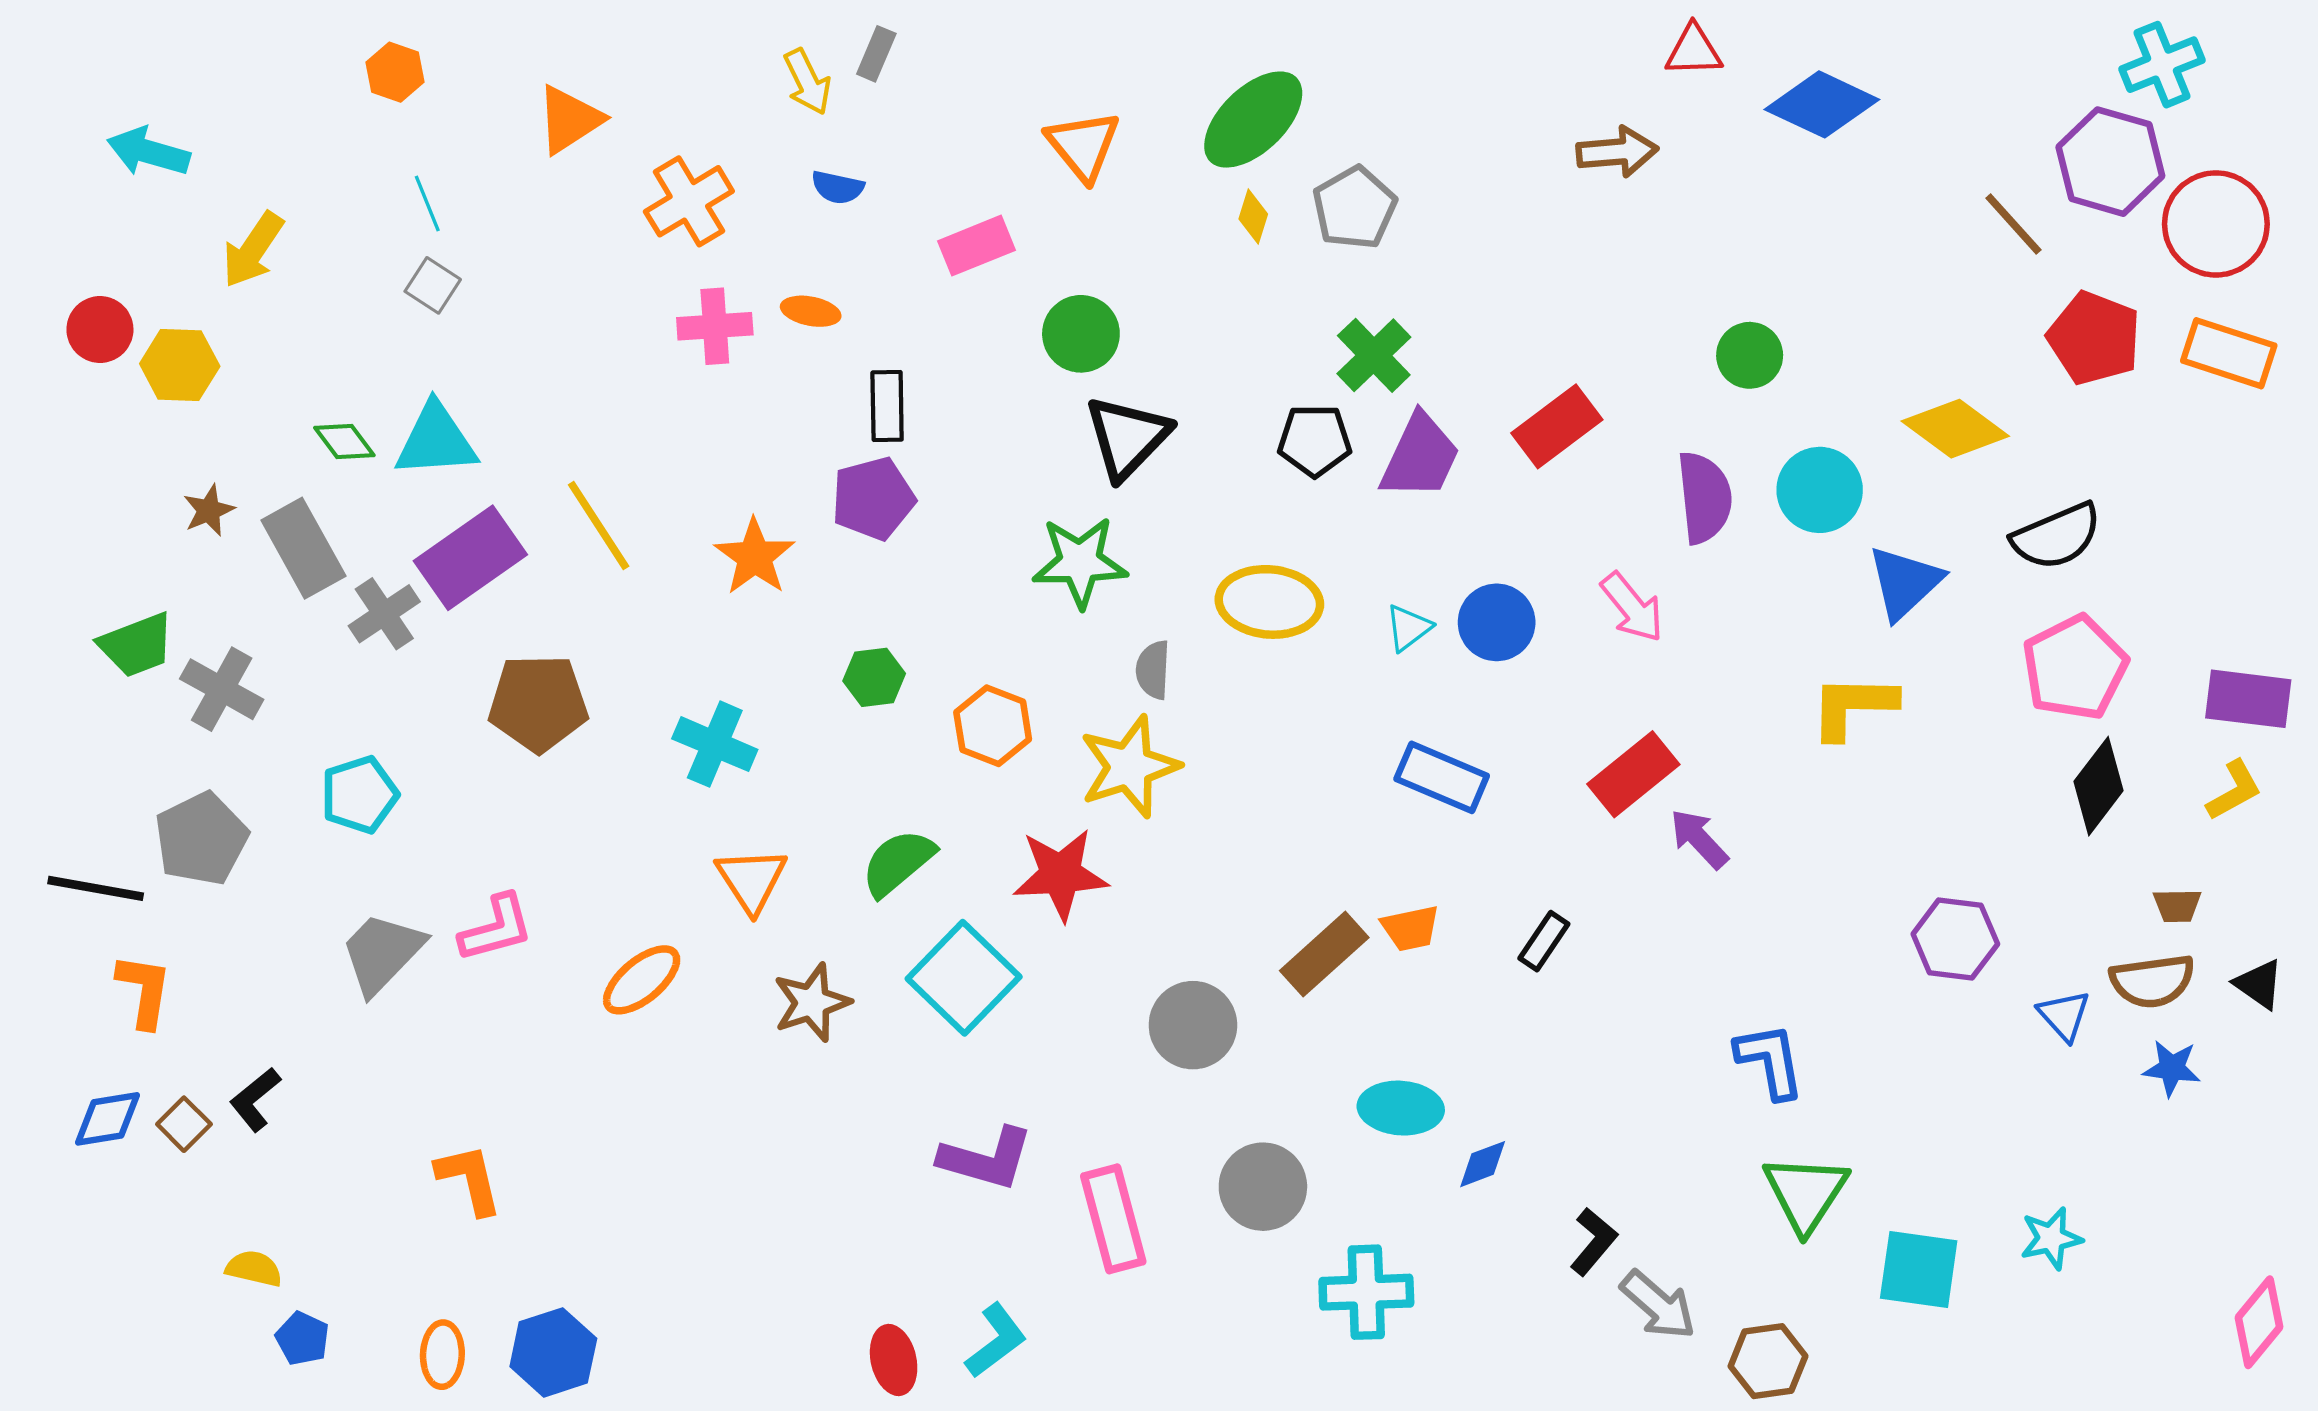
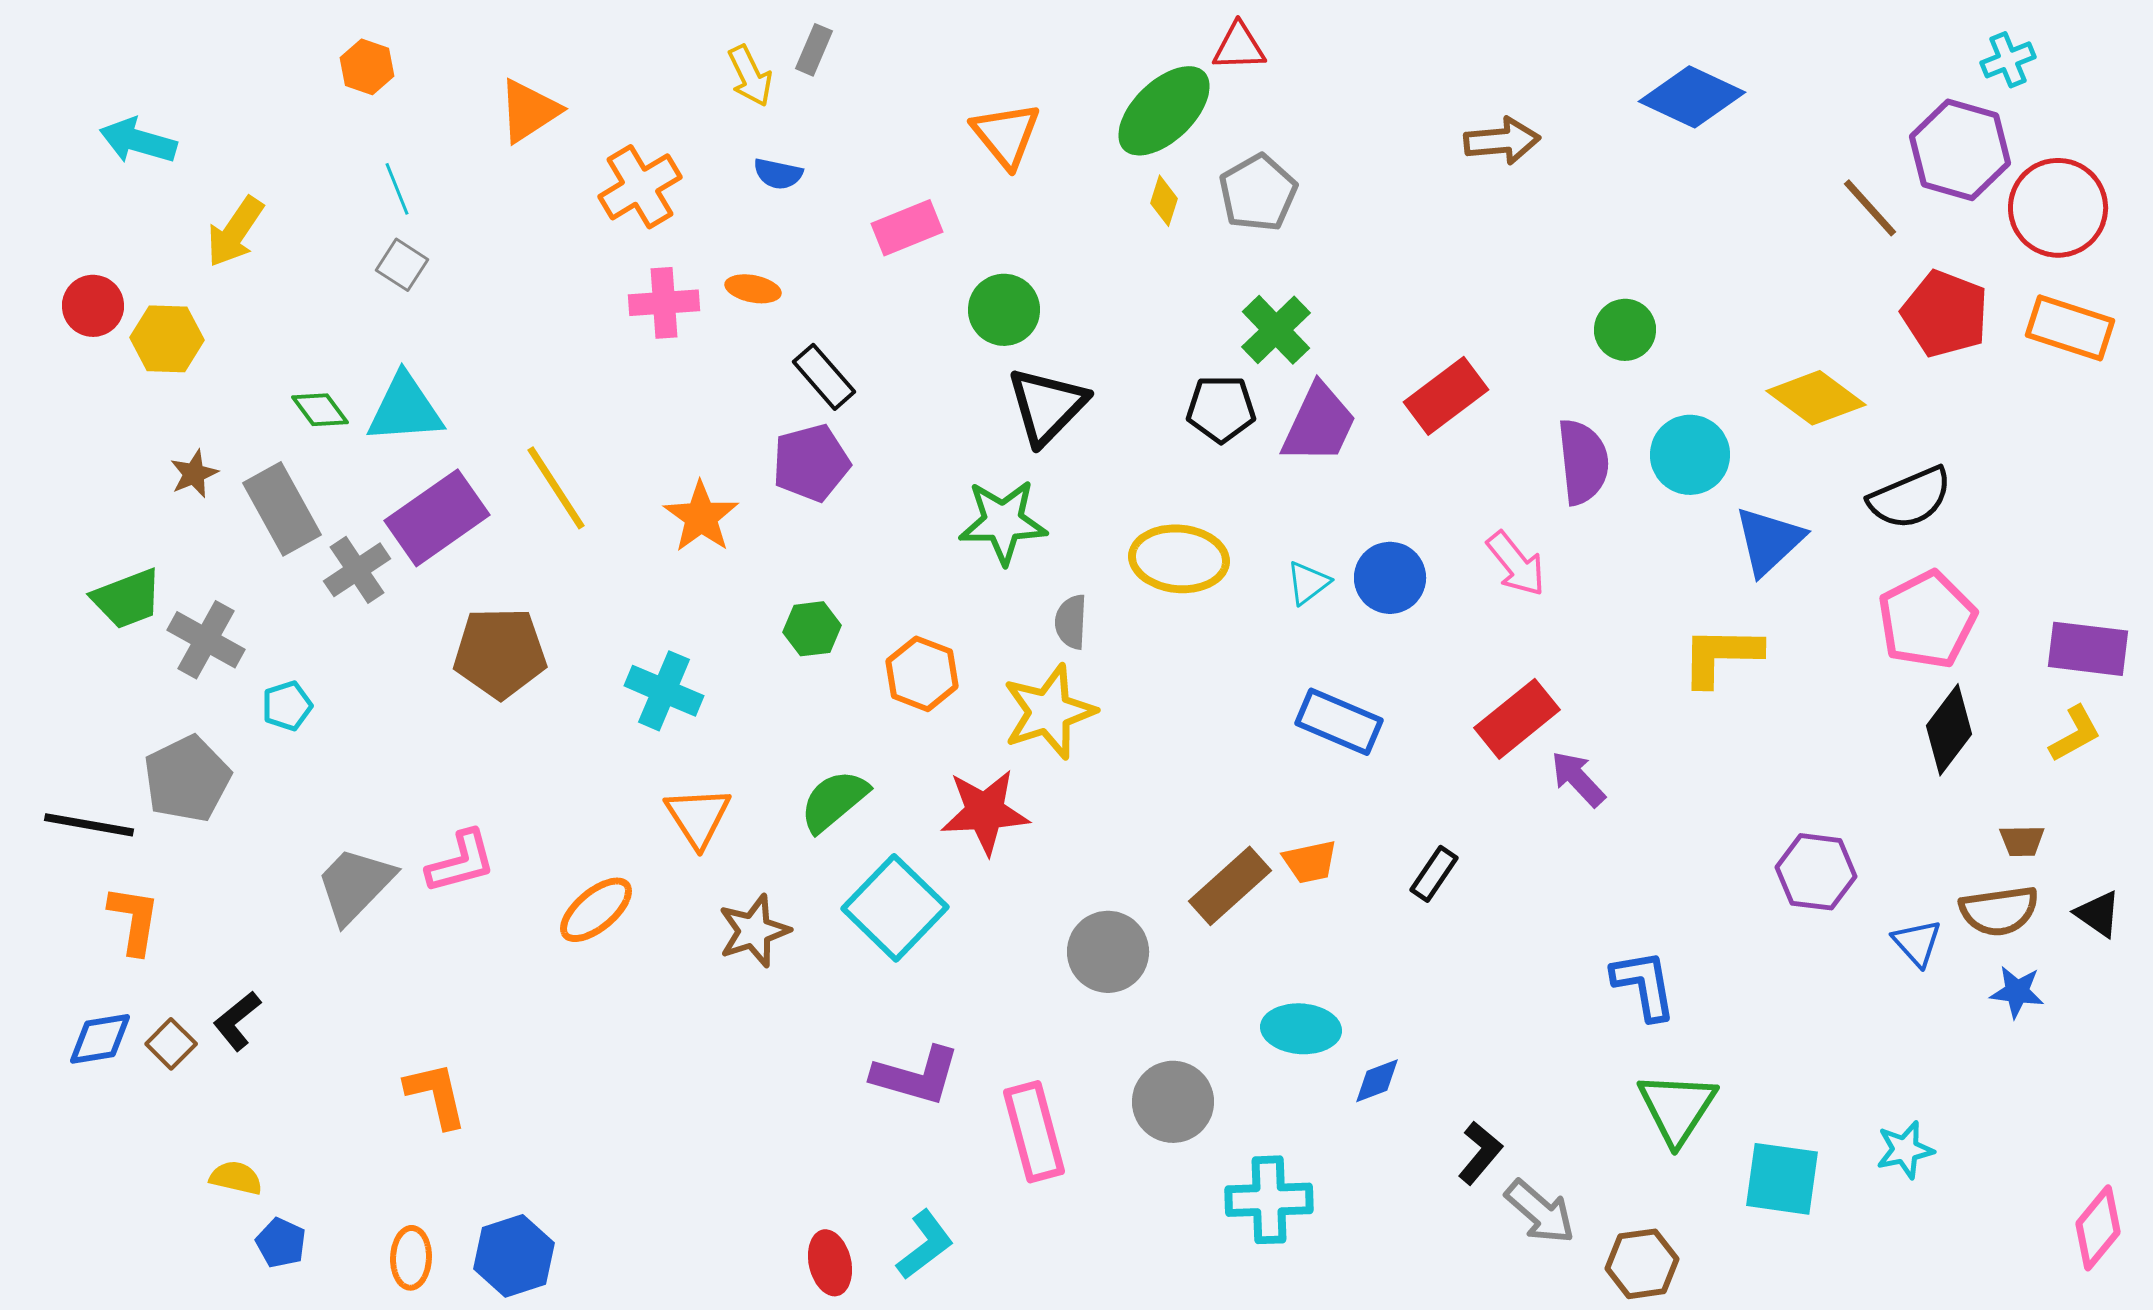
red triangle: (1694, 51) -> (1239, 47), moved
cyan cross: (2162, 65) -> (2008, 60), size x0.7
black rectangle: (887, 406) -> (824, 377), turned -40
cyan pentagon: (359, 795) -> (287, 706), moved, size x0.7

